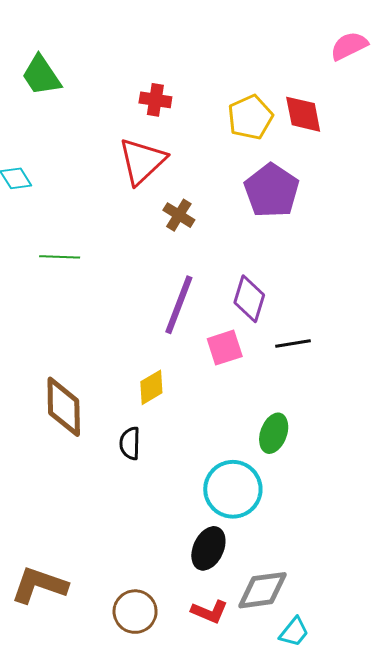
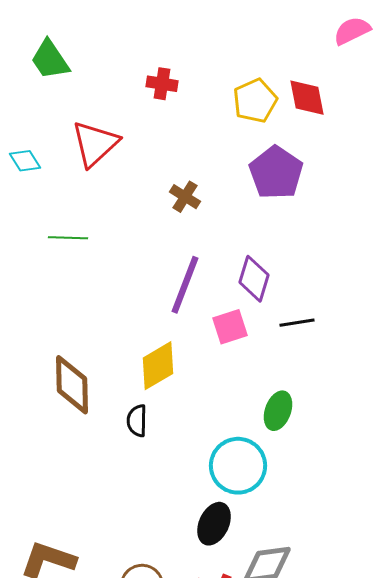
red triangle: (142, 161) -> (95, 144), moved
yellow diamond: (151, 387) -> (158, 366), size x1.4

